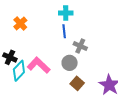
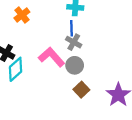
gray cross: (80, 46) -> (74, 42), moved
pink L-shape: (39, 65) -> (52, 57), moved

